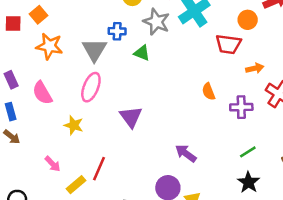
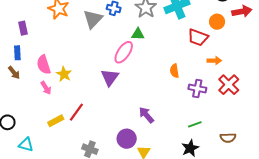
green triangle: (142, 53) -> (138, 34), moved, turned -32
pink ellipse: (91, 87) -> (124, 52), moved
pink semicircle: (42, 93) -> (44, 65), moved
pink arrow: (53, 164) -> (46, 88), moved

